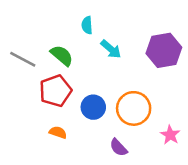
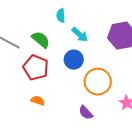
red pentagon: (55, 91) -> (36, 68), turned -30
blue circle: (93, 107) -> (74, 60), moved

